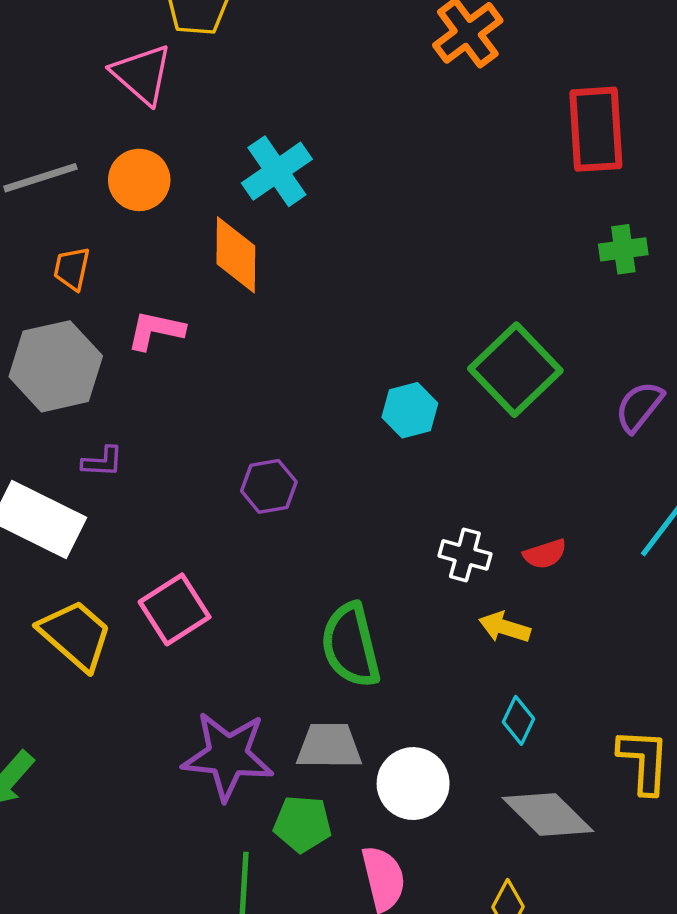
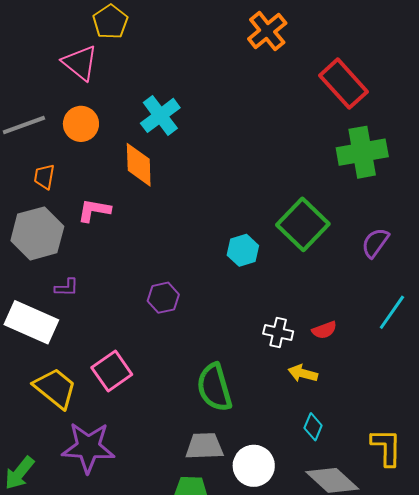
red rectangle: (596, 129) -> (343, 84), turned -36
green cross: (623, 249) -> (362, 152), size x1.8
purple star: (228, 756) -> (88, 447), moved

